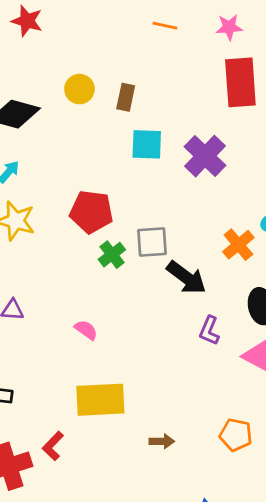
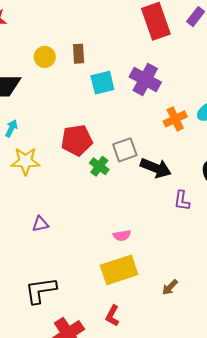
orange cross: (238, 245) -> (175, 119), moved, turned 30
pink semicircle: (86, 330) -> (122, 235), moved, turned 150
brown arrow: (162, 441) -> (170, 287), turned 150
red L-shape: (53, 446) -> (112, 316), moved

